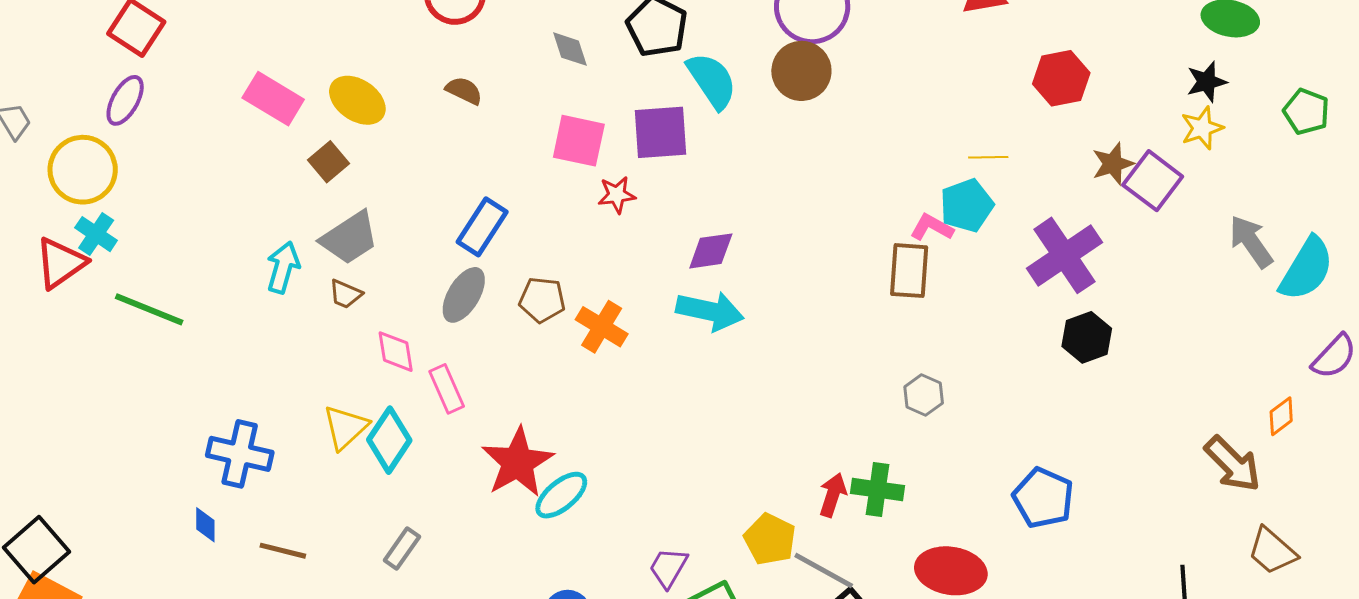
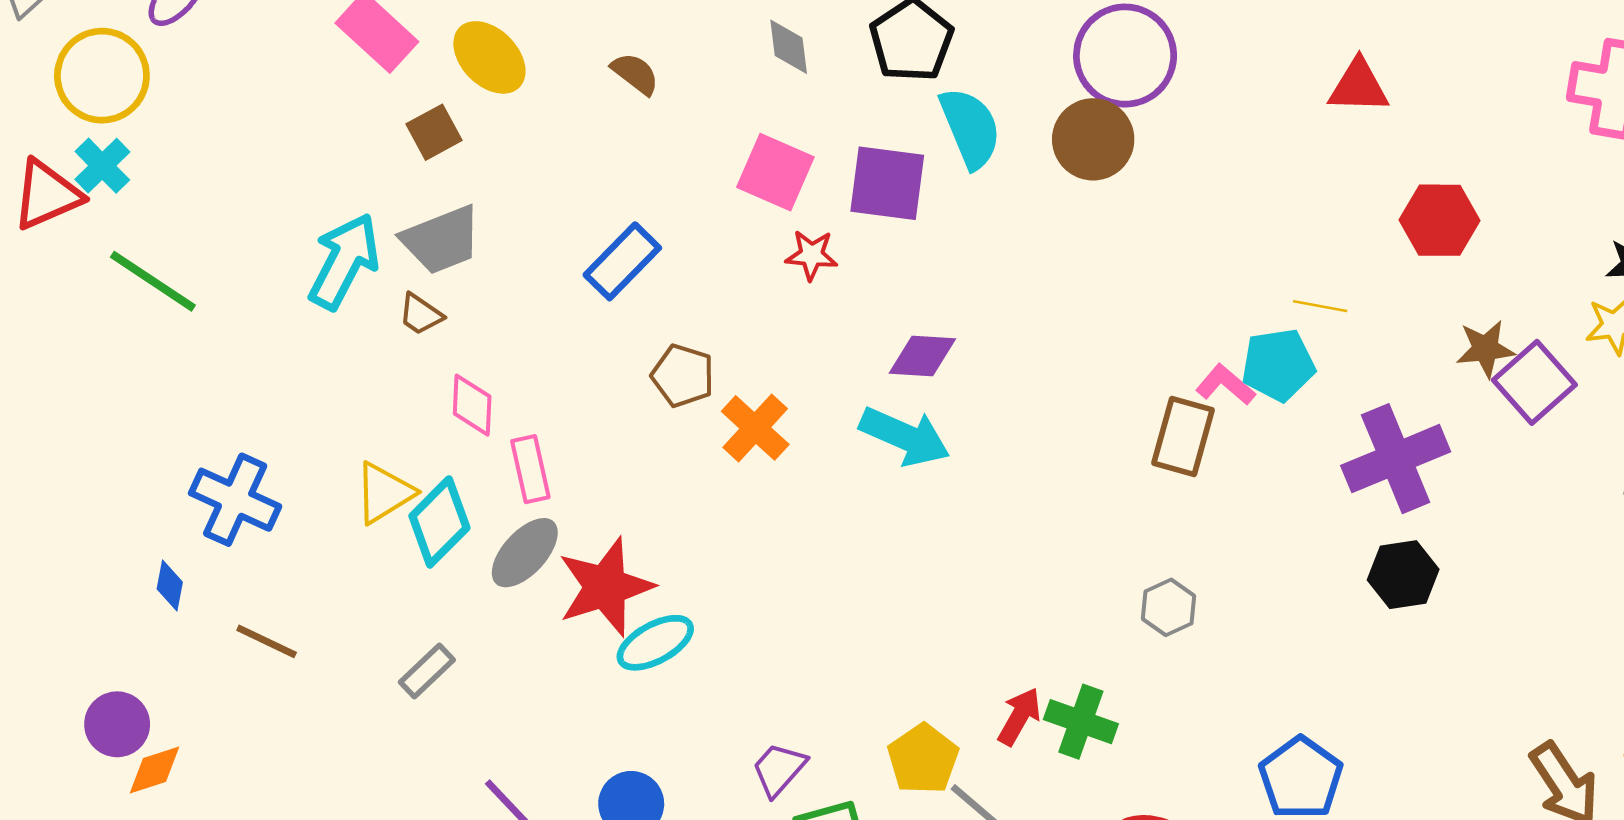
cyan arrow: (283, 267) -> (344, 261), size x1.4
gray ellipse: (464, 295) -> (525, 553), moved

